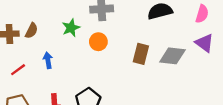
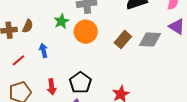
orange circle: (98, 42) -> (86, 32), size x1.5
brown rectangle: (141, 54) -> (123, 40), turned 30

